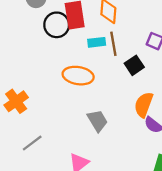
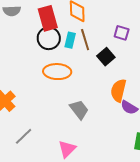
black circle: (57, 25) -> (49, 38), moved
cyan rectangle: (97, 42) -> (70, 40), turned -63

